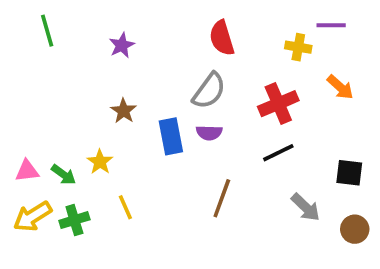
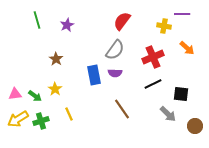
green line: (47, 31) -> (37, 20), moved
red semicircle: (222, 38) -> (122, 21), turned 54
brown star: (124, 111) -> (56, 59), moved
black square: (349, 173) -> (181, 94), moved
brown line: (222, 198) -> (122, 109), turned -55

